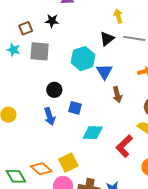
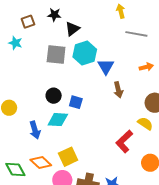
black triangle: (107, 39) -> (72, 29), moved
gray square: (40, 51) -> (56, 55), moved
black circle: (54, 90) -> (54, 96), moved
blue arrow: (50, 116) -> (35, 130), moved
cyan diamond: (93, 133) -> (58, 120), moved

